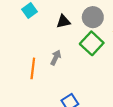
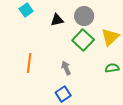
gray arrow: (56, 58) -> (66, 68), moved, turned -48

